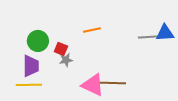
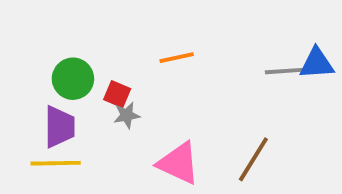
brown line: (113, 83) -> (253, 159), moved, turned -60

